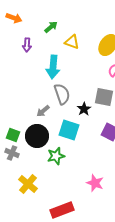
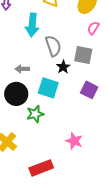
gray semicircle: (62, 94) -> (53, 46), moved
gray arrow: (43, 111) -> (22, 69), turned 40

